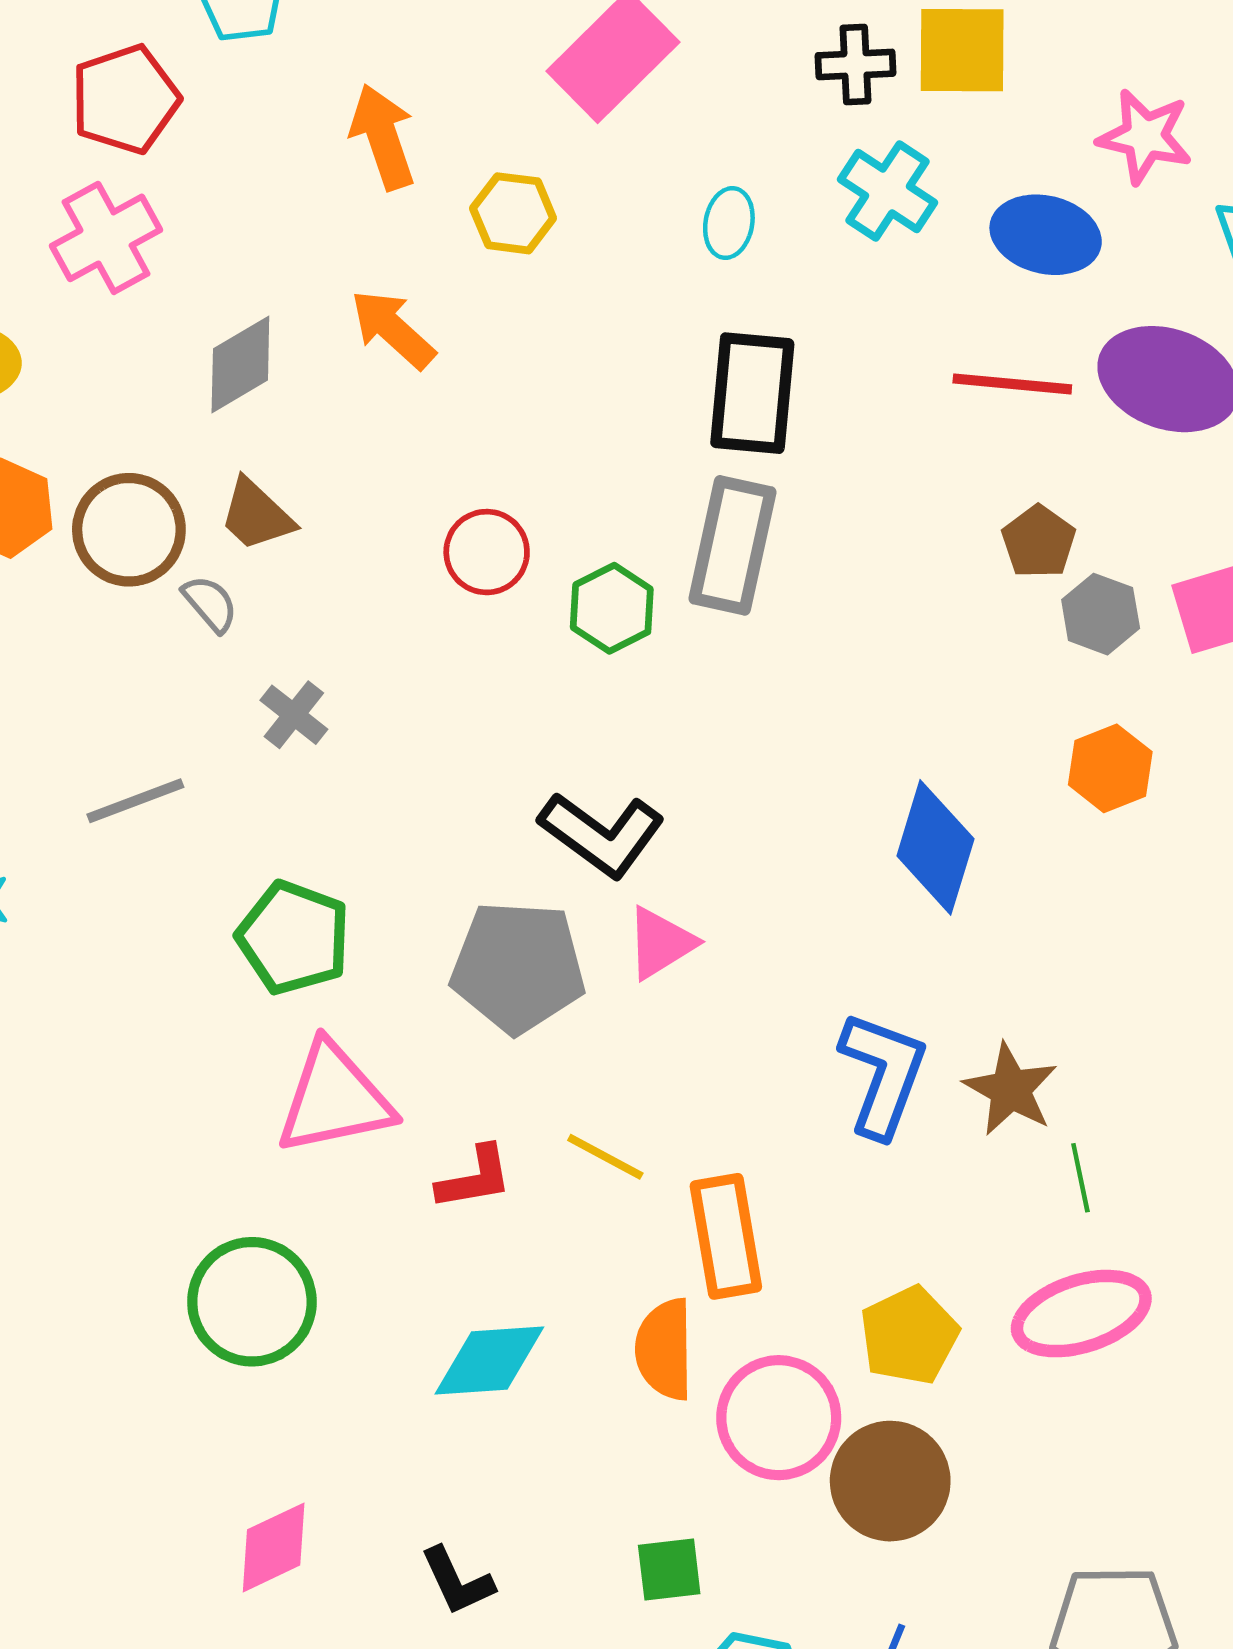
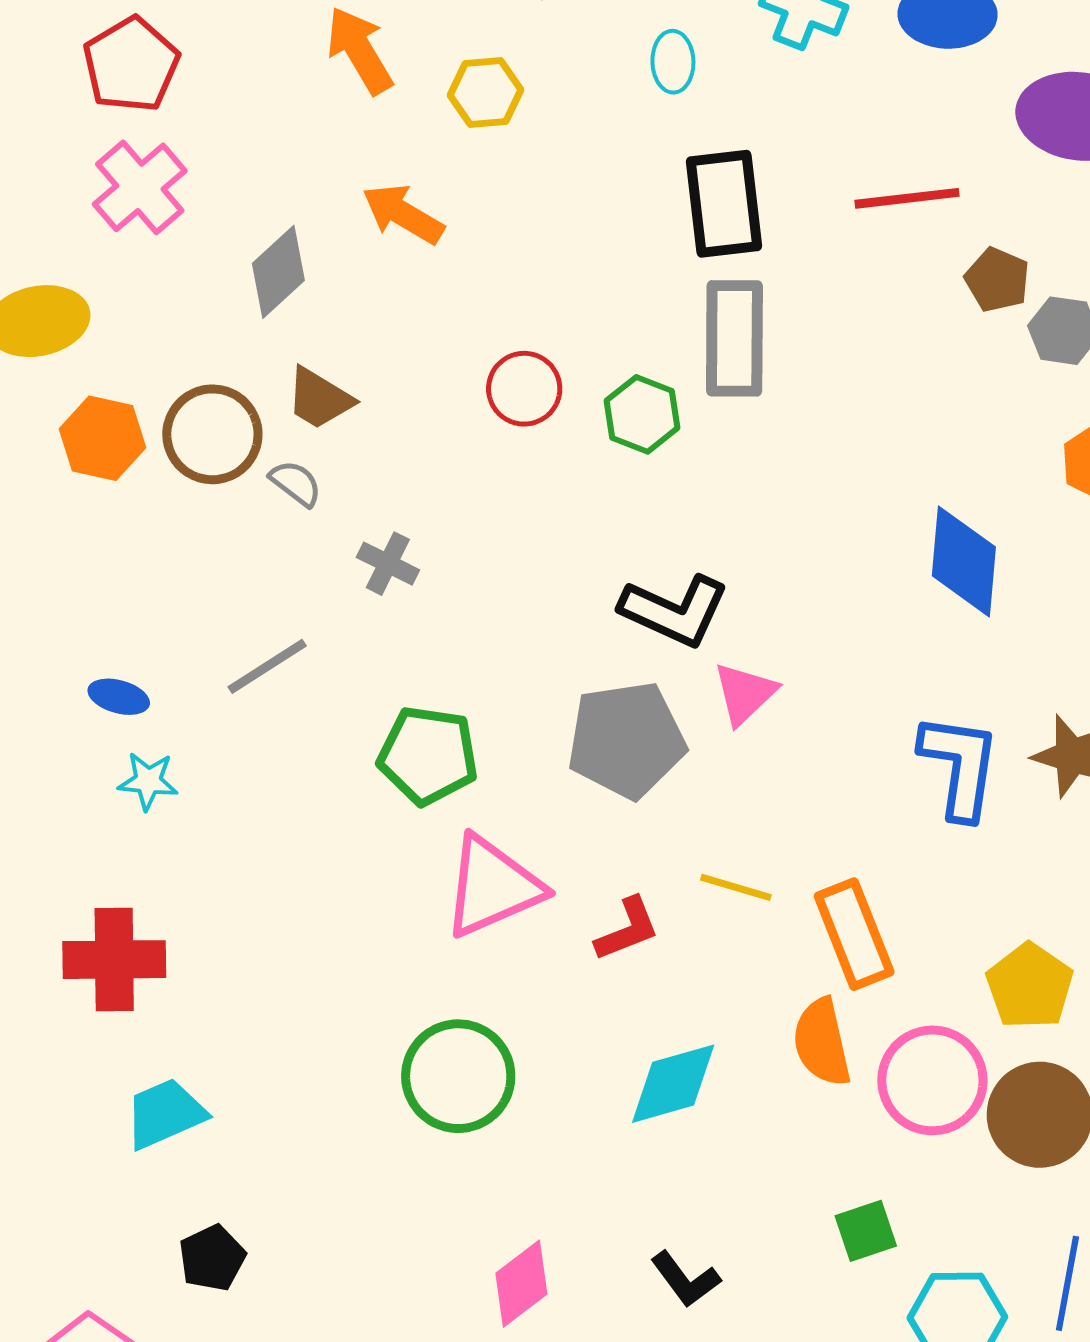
red line: (1012, 384) -> (907, 198), moved

